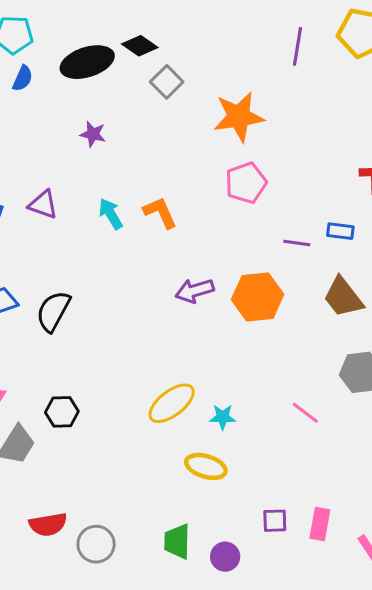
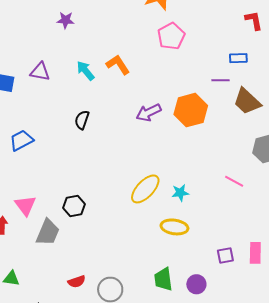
purple line: (297, 243) -> (221, 80), moved
black semicircle: (53, 311) -> (82, 120), moved, size x0.7
red semicircle: (48, 524) -> (77, 282), size x0.7

